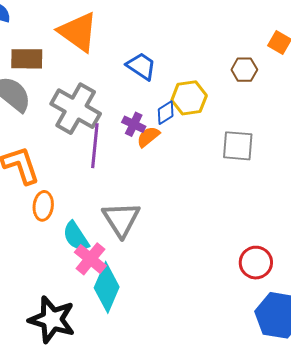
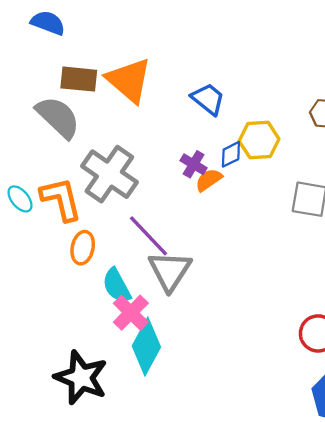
orange triangle: (78, 32) -> (129, 80), moved
gray cross: (76, 109) -> (109, 174), moved
purple line: (95, 146) -> (148, 236), moved, turned -54

